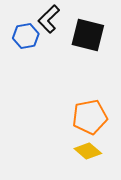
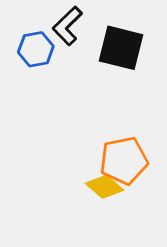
yellow diamond: (88, 151) -> (105, 187), moved

